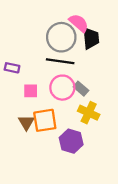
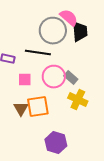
black line: (60, 61) -> (38, 53), moved
purple hexagon: (71, 141) -> (56, 143), moved

